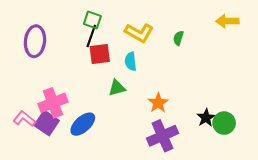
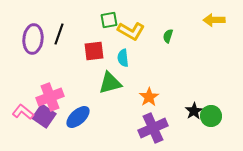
green square: (92, 20) -> (109, 20), moved, turned -30
black line: (91, 36) -> (59, 34), moved
green triangle: (117, 88) -> (110, 83), size x1.4

